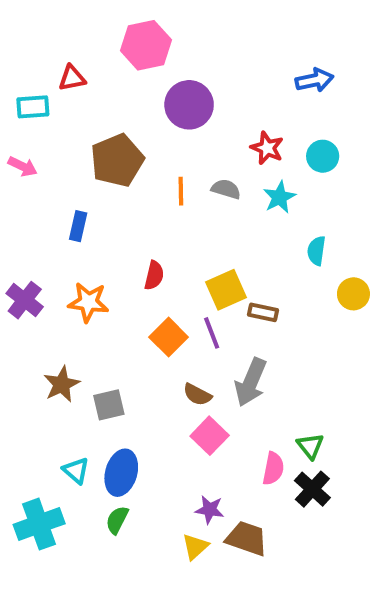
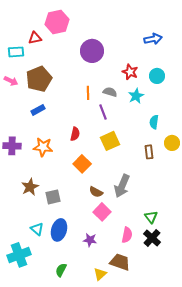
pink hexagon: (146, 45) -> (57, 22), moved
brown pentagon: (117, 160) -> (39, 79), moved
blue rectangle: (78, 226) -> (38, 110), turned 48
purple cross: (25, 300) -> (12, 146), turned -36
brown rectangle: (263, 312) -> (149, 152), moved, turned 72
purple line: (212, 333) -> (103, 112), moved
pink semicircle: (273, 469) -> (127, 235), moved
purple star: (210, 510) -> (90, 240), moved
green semicircle: (117, 520) -> (61, 270), moved
yellow triangle: (195, 547) -> (100, 274), moved

